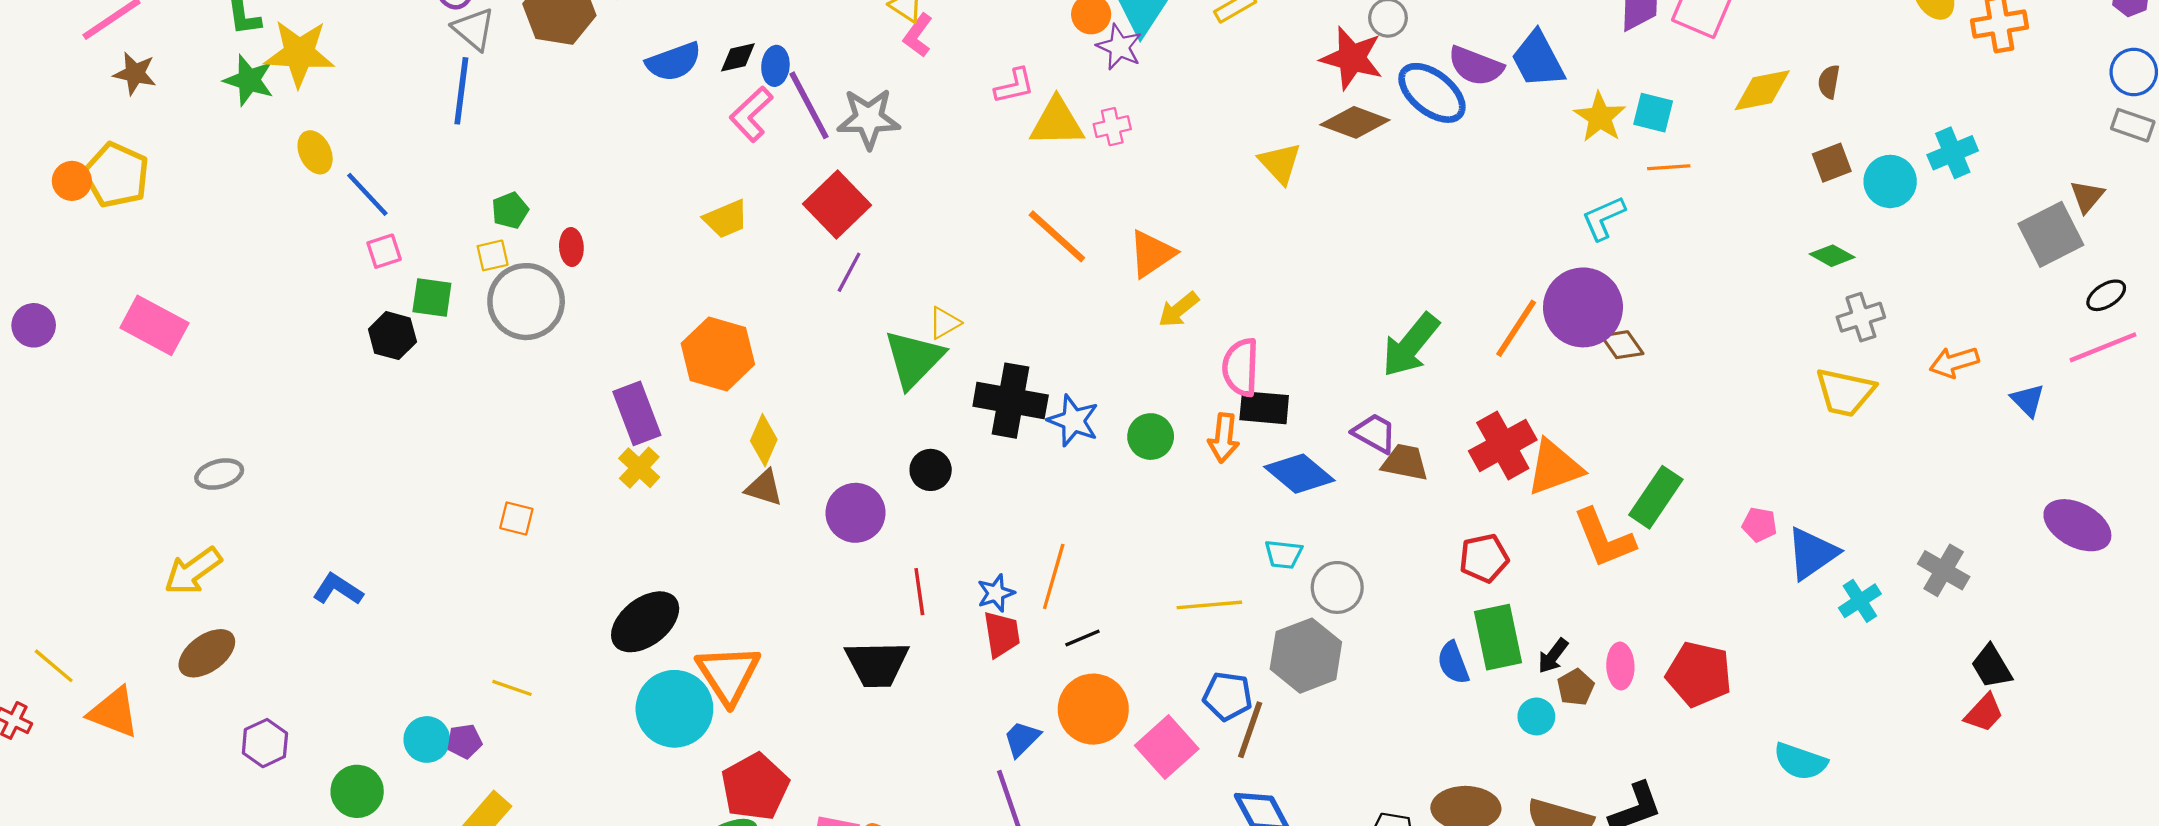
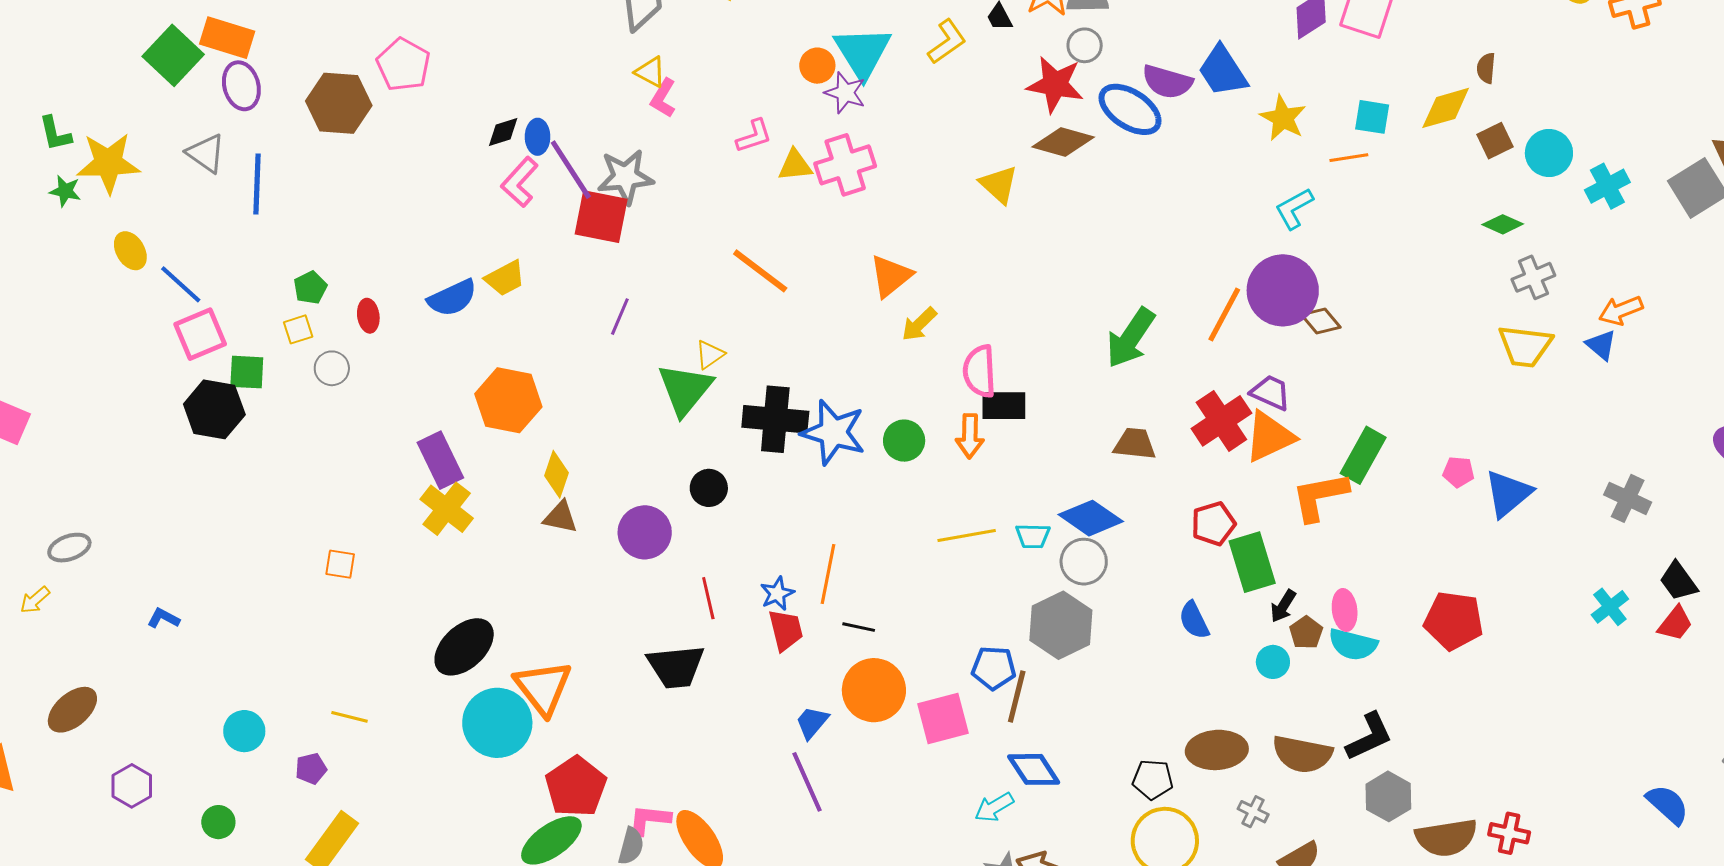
gray triangle: (474, 29) -> (206, 153), moved
blue semicircle: (674, 62) -> (452, 298), moved
green star: (249, 80) -> (65, 191), size x0.7
yellow diamond: (1762, 90) -> (1446, 108), moved
cyan square: (1653, 113) -> (1372, 117), moved
yellow triangle: (1057, 122) -> (795, 165), size x0.7
pink cross: (1112, 127) -> (845, 165), size x1.8
cyan cross: (1953, 153) -> (1607, 186), moved
red square: (837, 204) -> (601, 217), moved, turned -30
orange line: (1057, 236) -> (760, 271), moved
pink square: (384, 251) -> (200, 334), size x1.6
gray circle: (526, 302) -> (332, 368), size x0.5
black hexagon: (392, 336) -> (214, 409), size x1.4
blue triangle: (2028, 400) -> (1601, 345), moved
blue star: (1073, 421) -> (833, 432), size x1.4
purple trapezoid: (1374, 433) -> (1271, 392), moved
yellow cross: (639, 468) -> (447, 509), size x1.4
blue diamond: (1299, 474) -> (1091, 518), moved
orange L-shape: (1604, 538) -> (1320, 496), turned 106
yellow arrow: (193, 571) -> (35, 600), moved, size x0.6
blue L-shape: (338, 589) -> (163, 618), moved, size x0.7
cyan cross: (1860, 601) -> (1610, 607), moved
yellow line: (1209, 605) -> (967, 535), moved
green rectangle: (1498, 637) -> (1252, 562), moved
black line: (1082, 638) -> (859, 627), turned 40
red pentagon: (1699, 674) -> (1454, 621), moved
cyan circle: (427, 739) -> (244, 731), moved
pink square: (1167, 747) -> (943, 719), turned 32
cyan semicircle: (1800, 761) -> (1353, 644), moved
green circle: (357, 791) -> (218, 822), size x0.7

